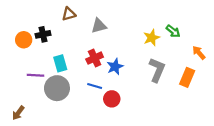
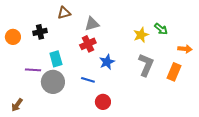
orange circle: (24, 40) -> (13, 37), moved
orange arrow: (199, 53) -> (185, 49), turned 136
red cross: (95, 58) -> (88, 44), moved
red circle: (112, 99) -> (103, 102), moved

